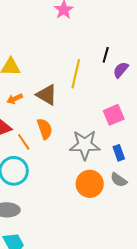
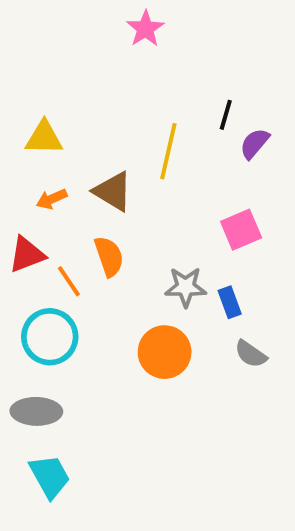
gray star: (85, 145) -> (186, 287), size x0.7
blue rectangle: (119, 153) -> (230, 302), moved
orange circle: (90, 184) -> (165, 352), moved

